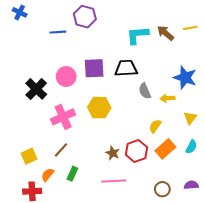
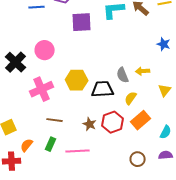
purple square: (94, 68) -> (82, 22), moved
black trapezoid: (126, 68) -> (103, 89), moved
blue star: (185, 78) -> (164, 44), moved, size x0.6
gray semicircle: (145, 91) -> (123, 75), moved
cyan semicircle: (191, 147) -> (166, 132), moved
brown line: (61, 150) -> (55, 120), moved, turned 56
pink line: (114, 181) -> (78, 151), moved

